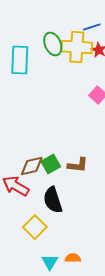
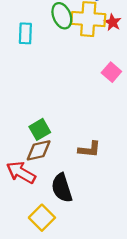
cyan rectangle: (20, 60) -> (25, 33), size x0.7
green square: (51, 164) -> (40, 129), moved

